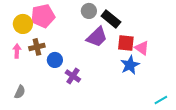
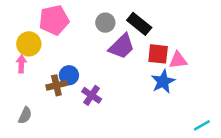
gray circle: (89, 11) -> (105, 23), moved
yellow circle: (23, 24) -> (29, 44), moved
brown cross: (37, 47) -> (56, 85), moved
pink triangle: (142, 48) -> (178, 60), turned -42

